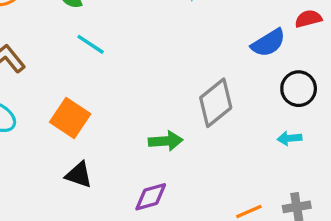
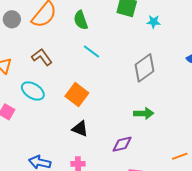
gray diamond: (216, 103) -> (144, 68), moved
green arrow: (166, 141) -> (144, 113), moved

